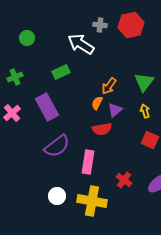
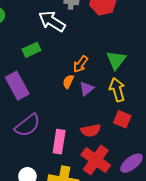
yellow arrow: (145, 111) -> (117, 90), size x1.6
red semicircle: (102, 129) -> (91, 130), moved
red cross: (124, 180) -> (96, 160), size x1.8

